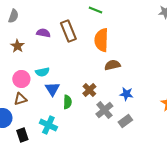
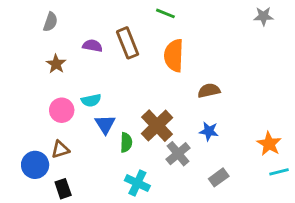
brown semicircle: (112, 65) -> (209, 91), moved
brown cross: (89, 90) -> (157, 126), size x1.6
brown triangle: (20, 99) -> (60, 149), moved
gray rectangle: (125, 121) -> (219, 177), moved
cyan cross: (48, 125) -> (137, 183), moved

